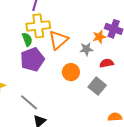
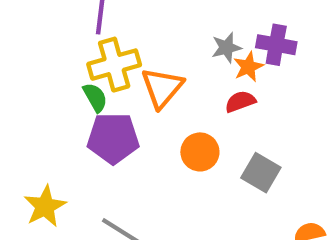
gray star: (86, 49) -> (226, 48), moved
purple pentagon: (32, 59) -> (113, 138), turned 30
red semicircle: (107, 63) -> (240, 102), moved

